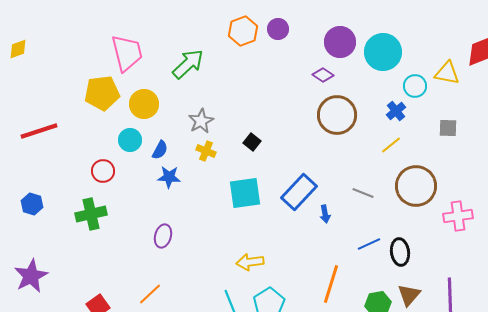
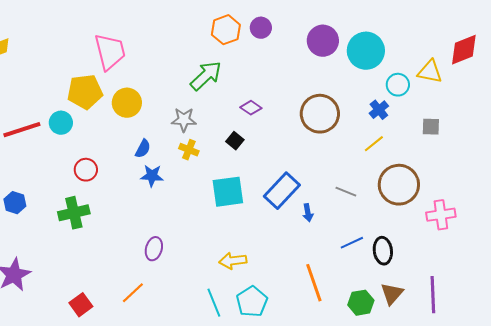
green arrow: (188, 64) -> (206, 76), moved
purple diamond: (323, 75) -> (251, 108), moved
gray star: (201, 121) -> (184, 120), turned 30
cyan circle: (130, 140) -> (61, 123), moved
purple ellipse: (163, 236) -> (154, 249), moved
orange line: (331, 284) -> (314, 283), turned -36

